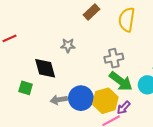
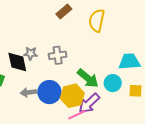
gray star: (68, 45) -> (31, 53), moved
gray cross: (114, 58) -> (58, 55), moved
purple arrow: (124, 108) -> (89, 103), size x1.6

